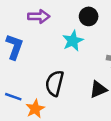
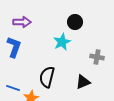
purple arrow: (39, 16) -> (22, 22), moved

